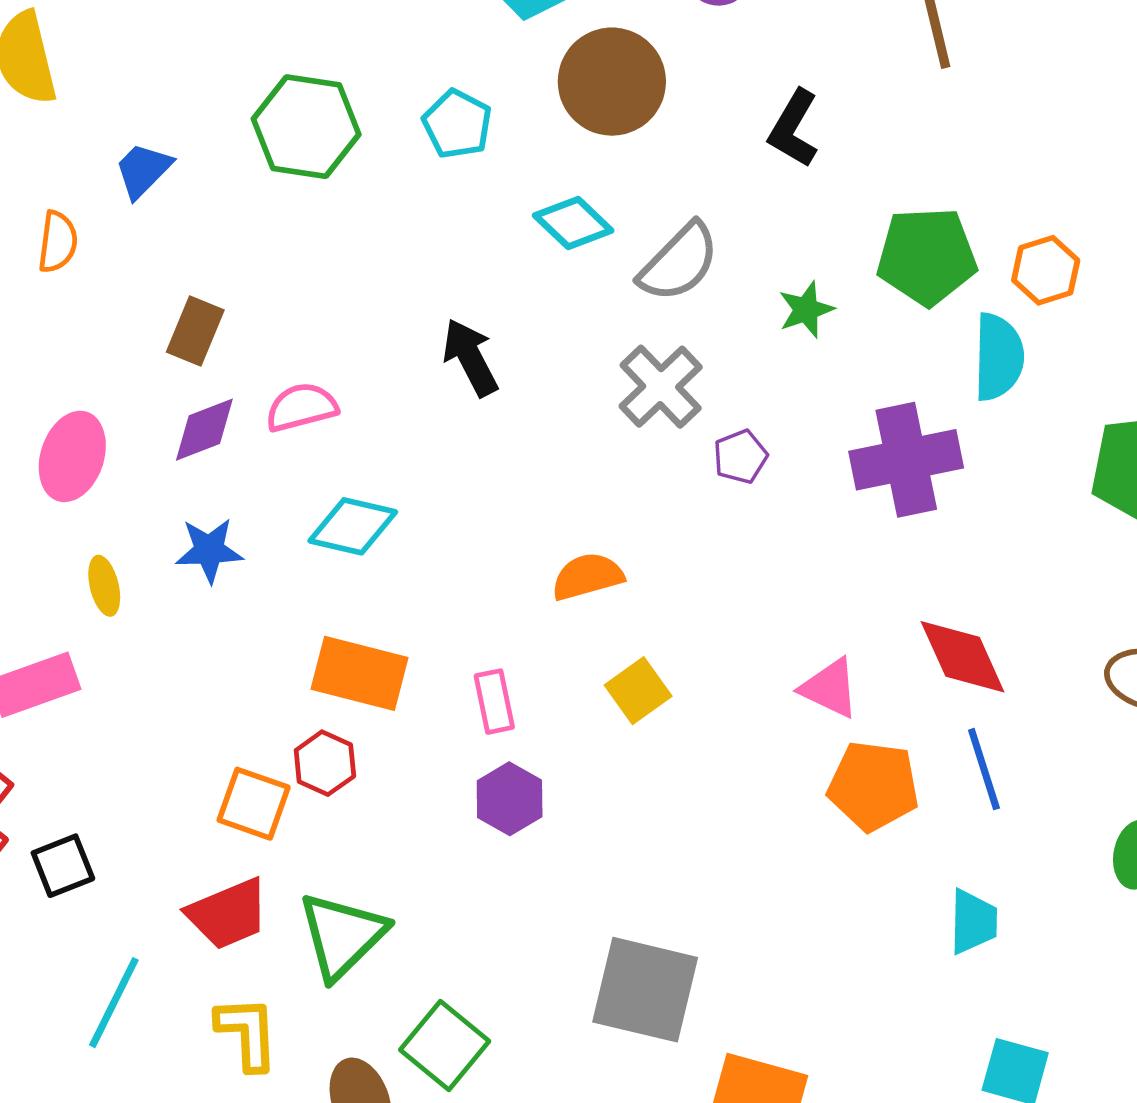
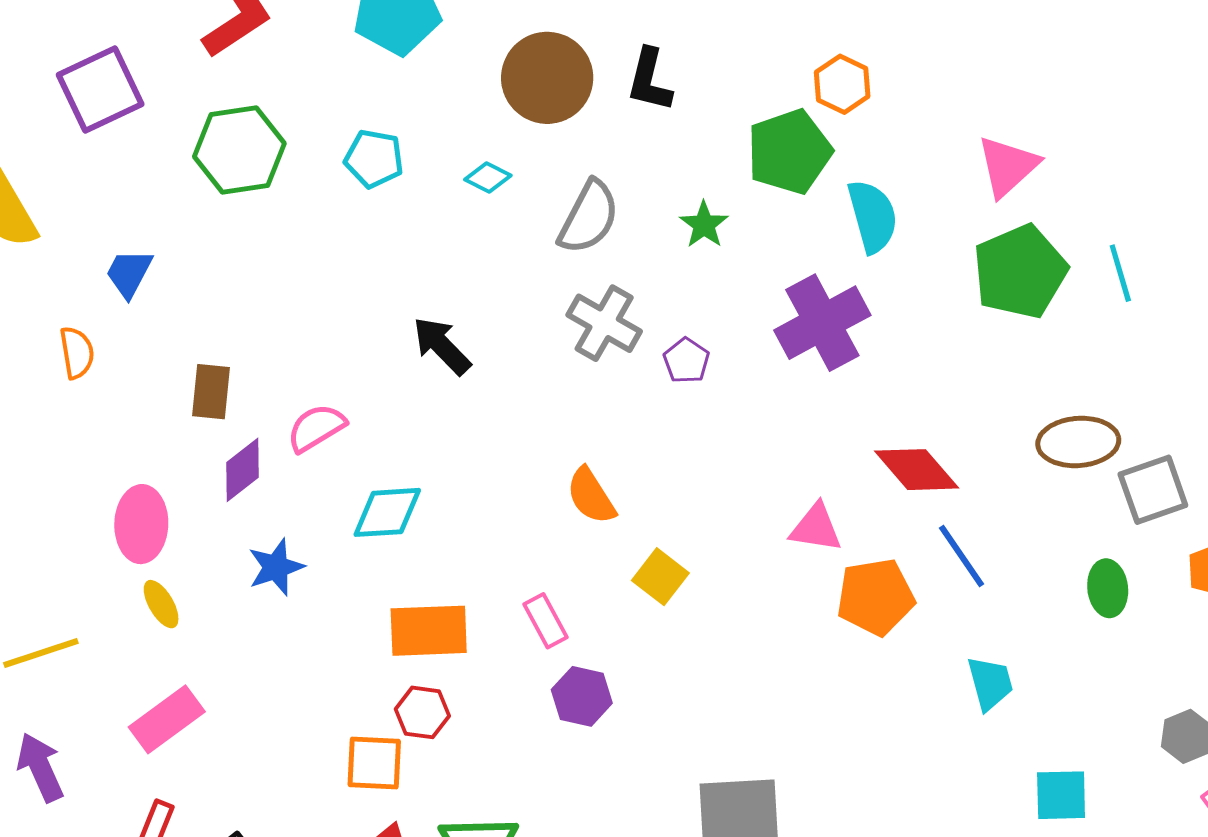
brown circle: (612, 82) -> (547, 78), moved
green hexagon: (306, 127) -> (239, 150), moved
cyan diamond: (573, 223) -> (488, 177), moved, size x0.7
orange hexagon: (1046, 270) -> (842, 84), moved
orange semicircle: (587, 576) -> (591, 496), turned -90
yellow ellipse: (104, 586) -> (161, 604), moved

